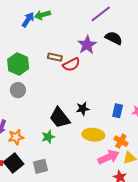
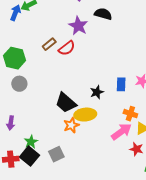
brown rectangle: (55, 57) -> (49, 44), turned -40
black star: (83, 109) -> (97, 92), moved
yellow ellipse: (93, 135) -> (85, 115), moved
orange star: (16, 137) -> (71, 125), moved
green star: (48, 137) -> (31, 142), moved

